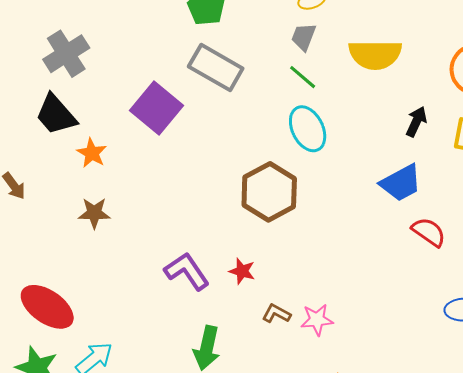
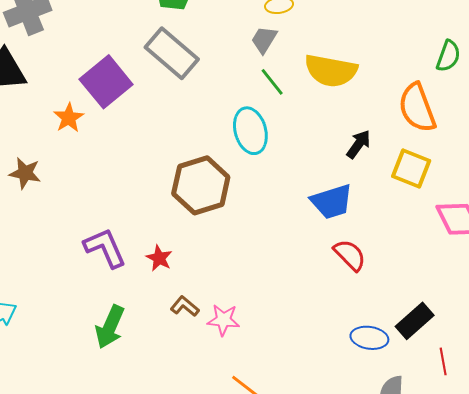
green line: (303, 77) -> (272, 82), moved
orange star: (92, 153) -> (69, 118), moved

